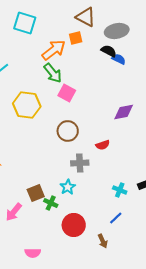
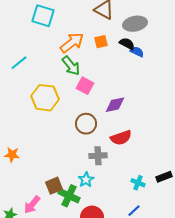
orange square: (76, 38) -> (101, 42), moved
purple diamond: (124, 112) -> (115, 105), moved
red semicircle: (103, 145) -> (121, 138), size x1.5
green cross: (51, 203) -> (69, 196), size x1.5

